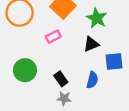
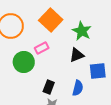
green circle: (25, 70) -> (24, 62), moved
black rectangle: (61, 79) -> (49, 87), turned 56

